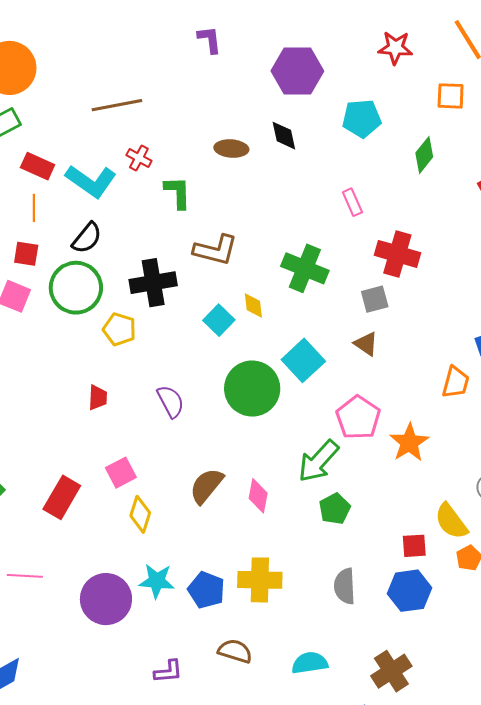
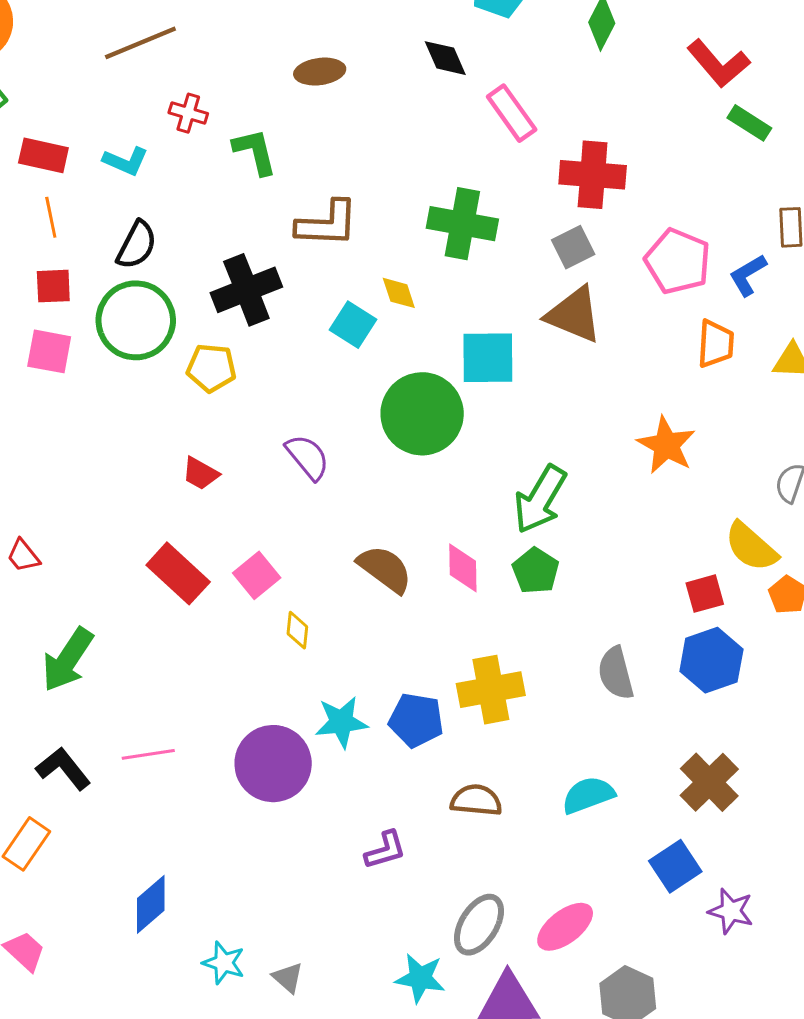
black diamond: (284, 136) -> (445, 58), moved
cyan L-shape: (91, 181) -> (126, 161), size x0.6
pink rectangle: (352, 202) -> (512, 113), size x1.4
brown triangle: (366, 344) -> (574, 315), size x1.6
cyan square: (303, 360) -> (488, 358), turned -36
red trapezoid: (98, 398) -> (200, 473), turned 128
pink pentagon: (358, 418) -> (678, 261), moved
brown semicircle: (206, 486) -> (385, 569), turned 99
red rectangle: (62, 497) -> (178, 573), moved, turned -66
green pentagon: (335, 509) -> (536, 571), moved
yellow diamond: (140, 514) -> (297, 630), size x0.7

